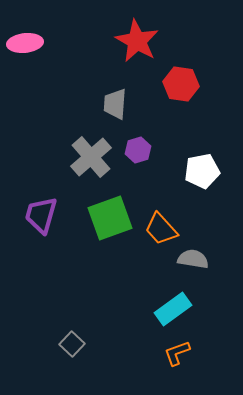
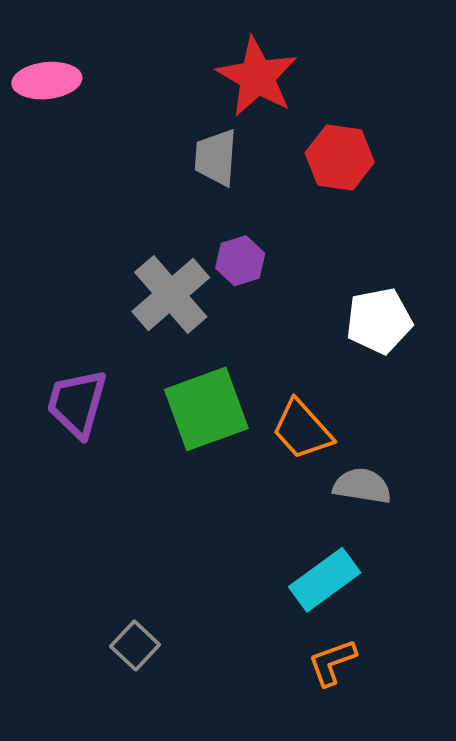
gray trapezoid: (115, 104) -> (216, 157), moved
purple hexagon: (138, 150) -> (240, 261), moved

